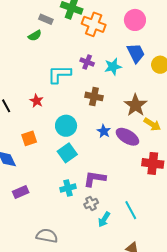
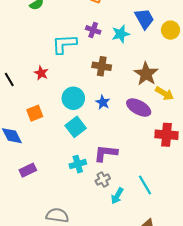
blue star: (104, 131) -> (103, 102), moved

